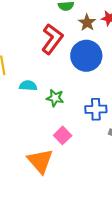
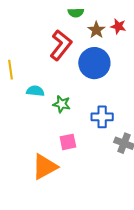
pink square: (63, 135) -> (68, 142), turned 30
orange triangle: (40, 161) -> (45, 167), turned 40

